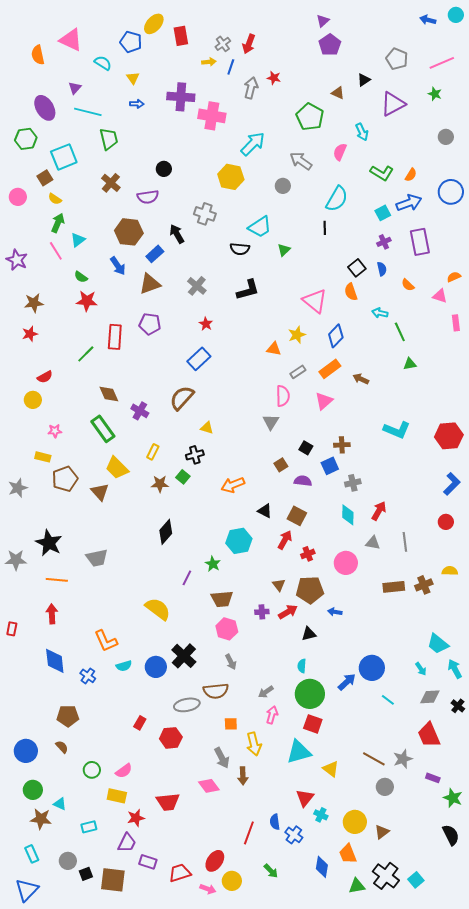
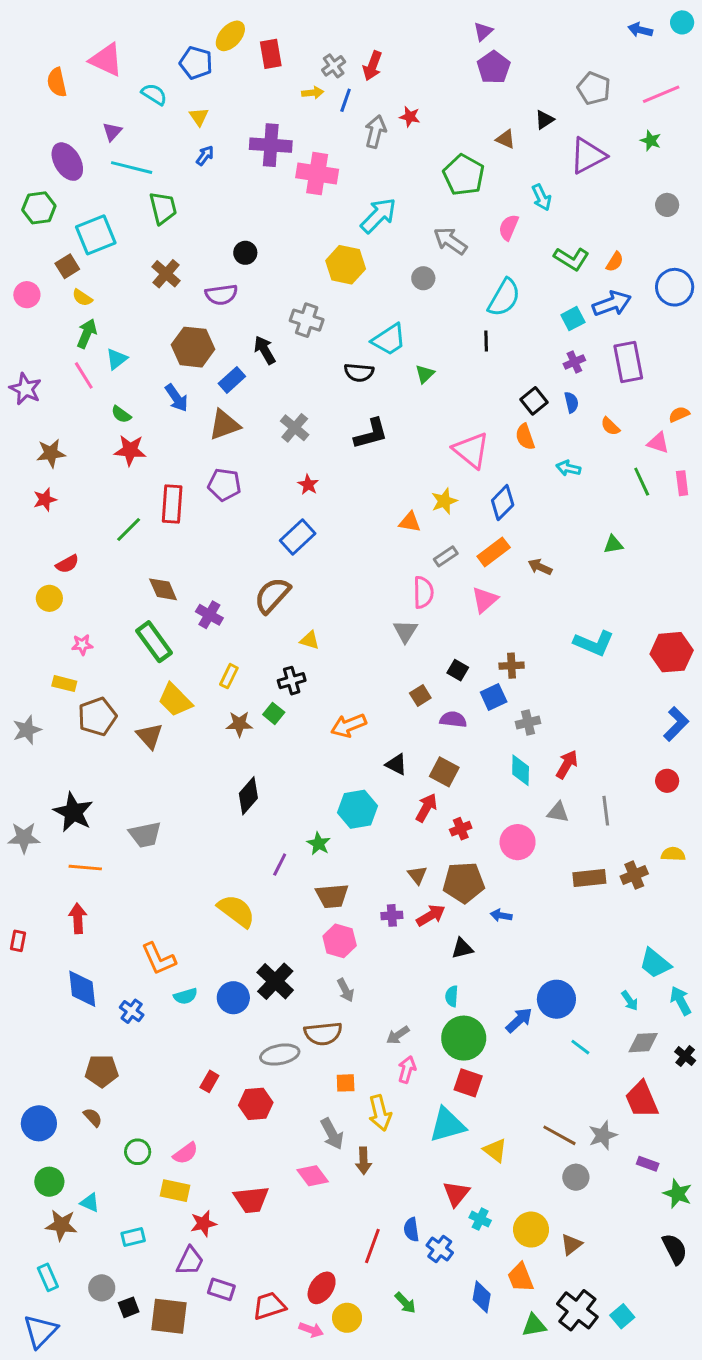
blue arrow: (137, 104) -> (205, 156), turned -56
green line: (400, 332) -> (642, 482), moved

